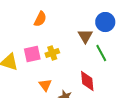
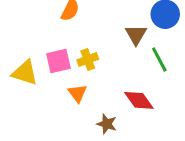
red diamond: (87, 81) -> (139, 100), turned -30
orange triangle: (45, 85) -> (77, 93), moved

